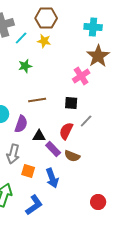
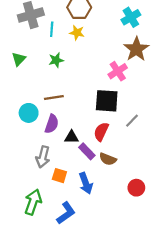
cyan cross: (93, 27) -> (131, 17), turned -36
cyan line: (21, 38) -> (52, 29), turned -40
brown line: (37, 100) -> (54, 98), moved
black square: (71, 103) -> (107, 101), size x1.6
gray line: (86, 121) -> (132, 121), moved
red circle: (98, 202) -> (136, 188), moved

